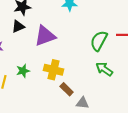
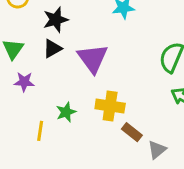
purple triangle: (45, 36) -> (93, 58), turned -40
gray triangle: (82, 103) -> (157, 150), turned -40

